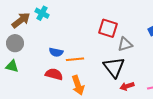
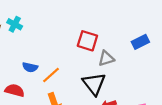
orange line: (75, 59) -> (51, 75), turned -36
red semicircle: (54, 74) -> (15, 90), moved

